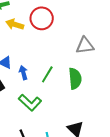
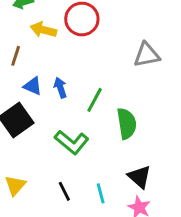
blue arrow: (23, 73) -> (60, 88), moved
green semicircle: (75, 79) -> (127, 124), moved

